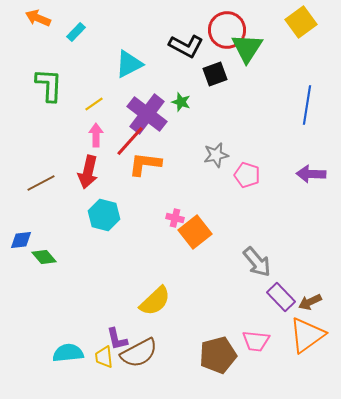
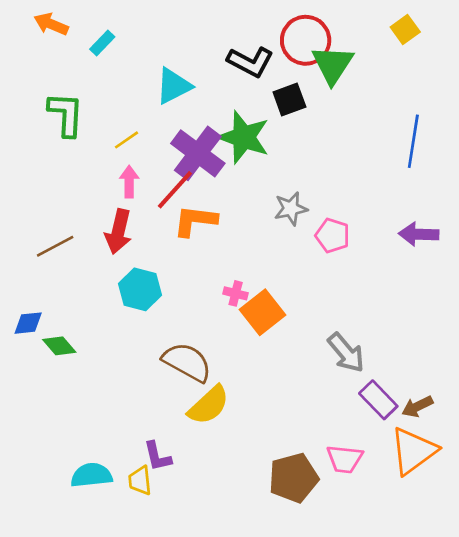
yellow square: (301, 22) -> (405, 29), size x0.7
green star: (181, 102) -> (244, 137), size x2.0
brown semicircle: (139, 353) -> (187, 362), moved, turned -123

